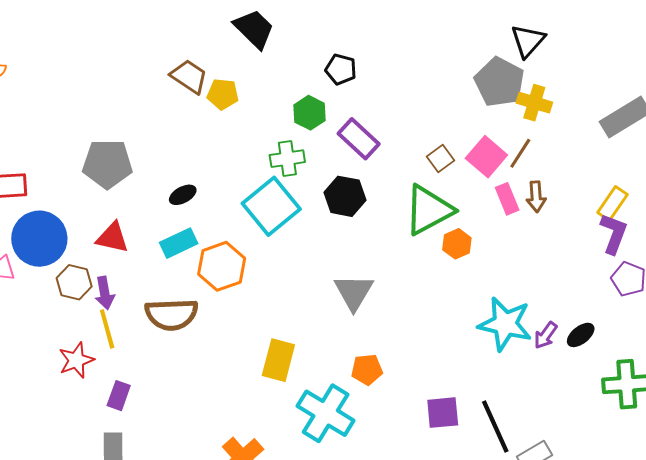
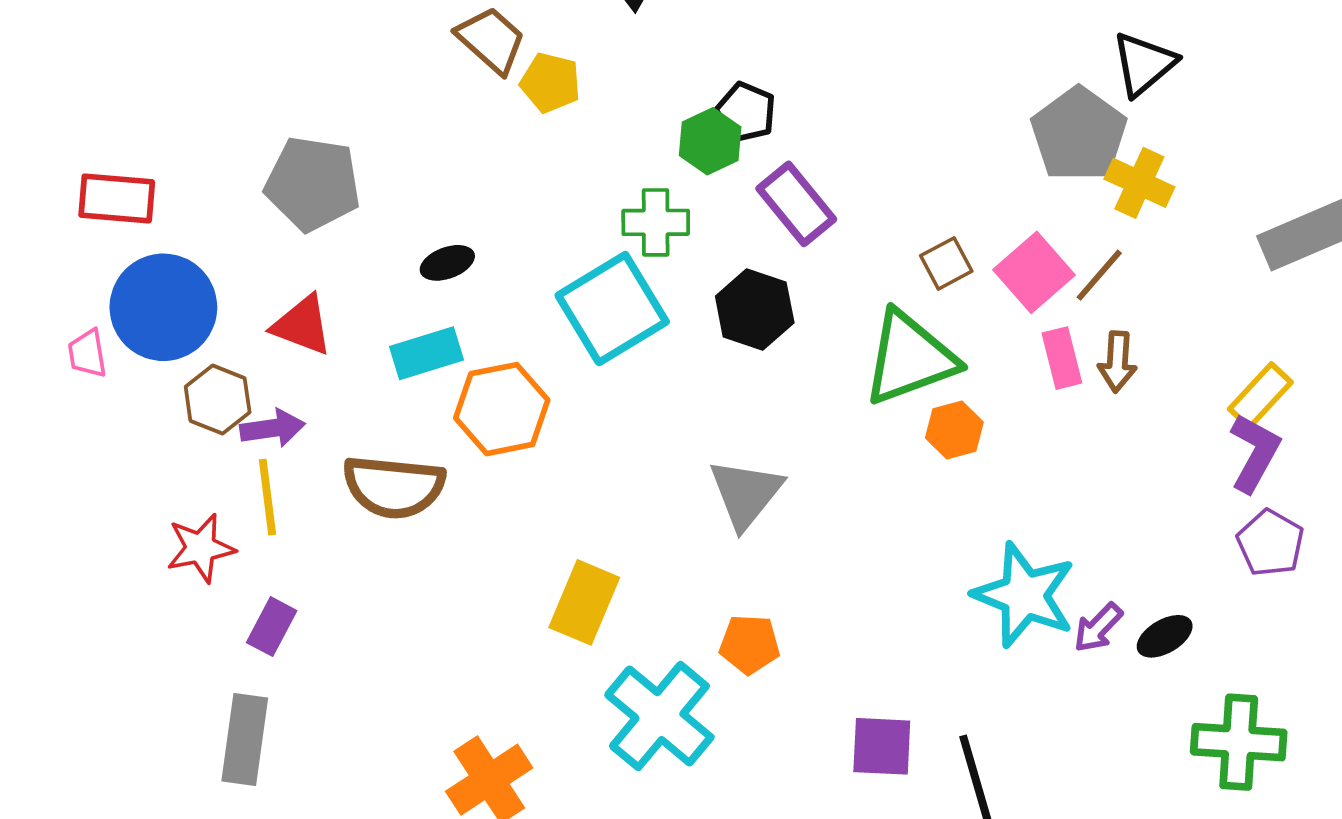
black pentagon: (341, 69) -> (746, 112), moved
purple arrow: (105, 293) -> (272, 428), turned -96

